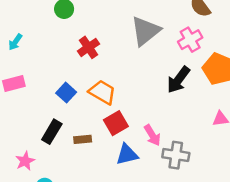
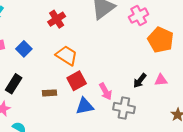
black arrow: (178, 80) -> (140, 81), moved, size x0.7
blue square: (66, 93) -> (24, 49), moved
black rectangle: (52, 132) -> (14, 84), moved

